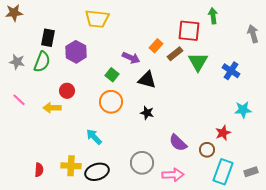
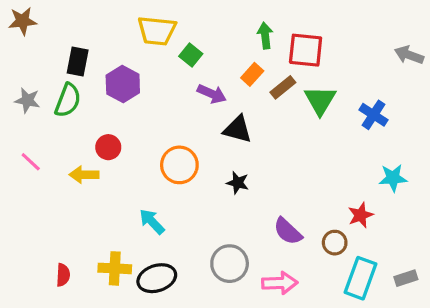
green arrow: (213, 16) -> (265, 36), moved
gray arrow: (253, 34) -> (409, 55), turned -54
green square: (112, 75) -> (191, 55), moved

